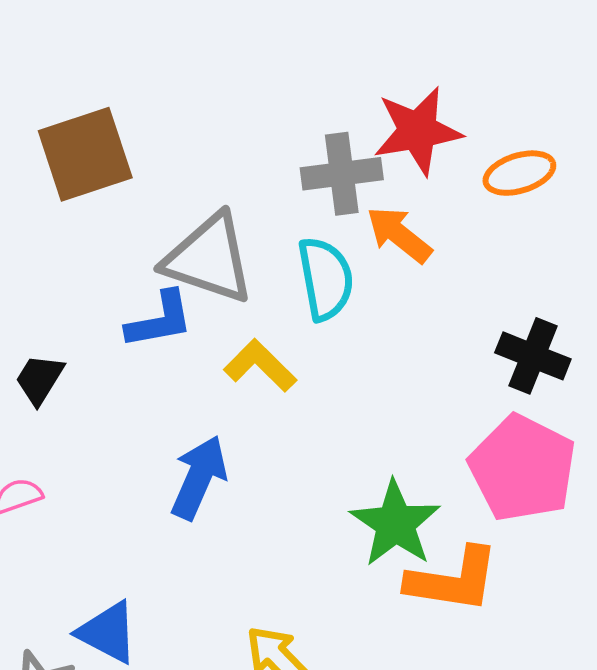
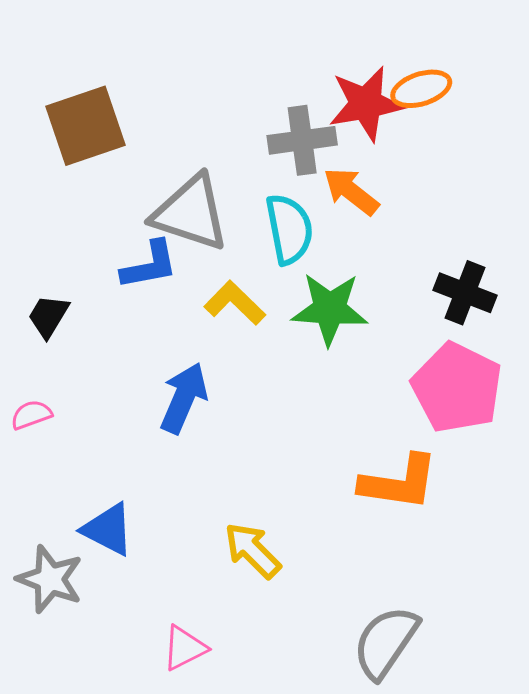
orange ellipse: (519, 173) -> (421, 89), moved
green star: (395, 524) -> (330, 309), moved, turned -30

